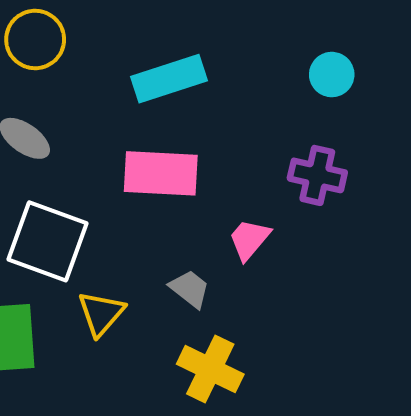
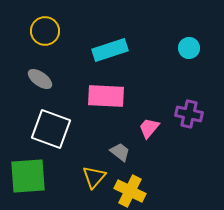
purple cross: (317, 175) -> (189, 114), moved
yellow triangle: (101, 313) -> (94, 177), moved

